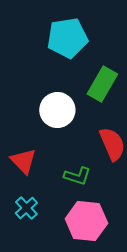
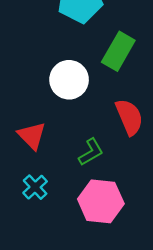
green L-shape: (77, 176) -> (91, 152), turned -48

